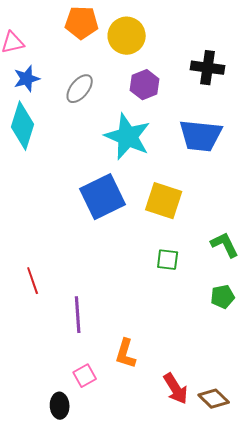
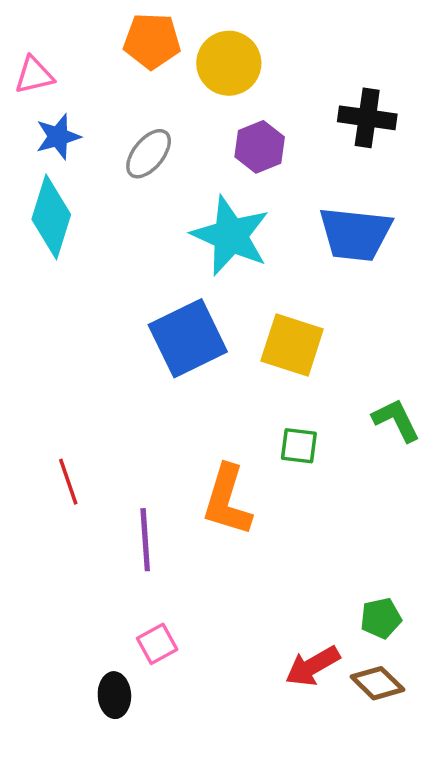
green pentagon: (223, 297) -> (381, 618), moved
orange L-shape: (126, 354) -> (227, 500), moved, size x1.4
red arrow: (176, 389) -> (313, 666), turned 92

